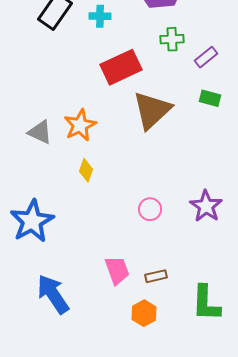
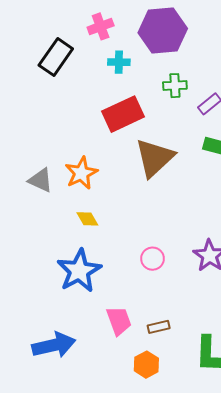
cyan cross: (100, 16) -> (119, 62), moved
yellow diamond: (86, 170) -> (87, 219), turned -50
blue star: (32, 221) -> (79, 271), moved
blue arrow: (53, 294) -> (54, 345), turned 111

